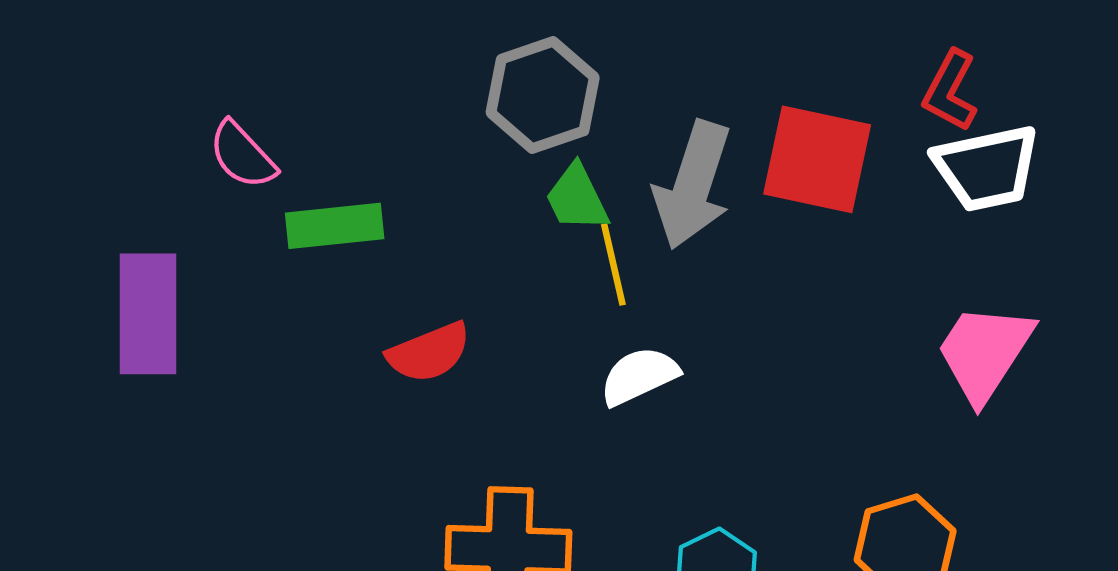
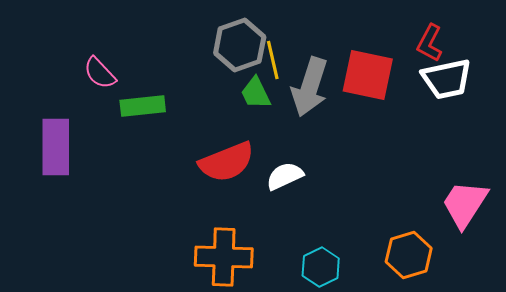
yellow line: (613, 264) -> (273, 60), moved
red semicircle: (429, 352) -> (227, 162), moved, size x1.4
pink trapezoid: (984, 352) -> (465, 204), moved

